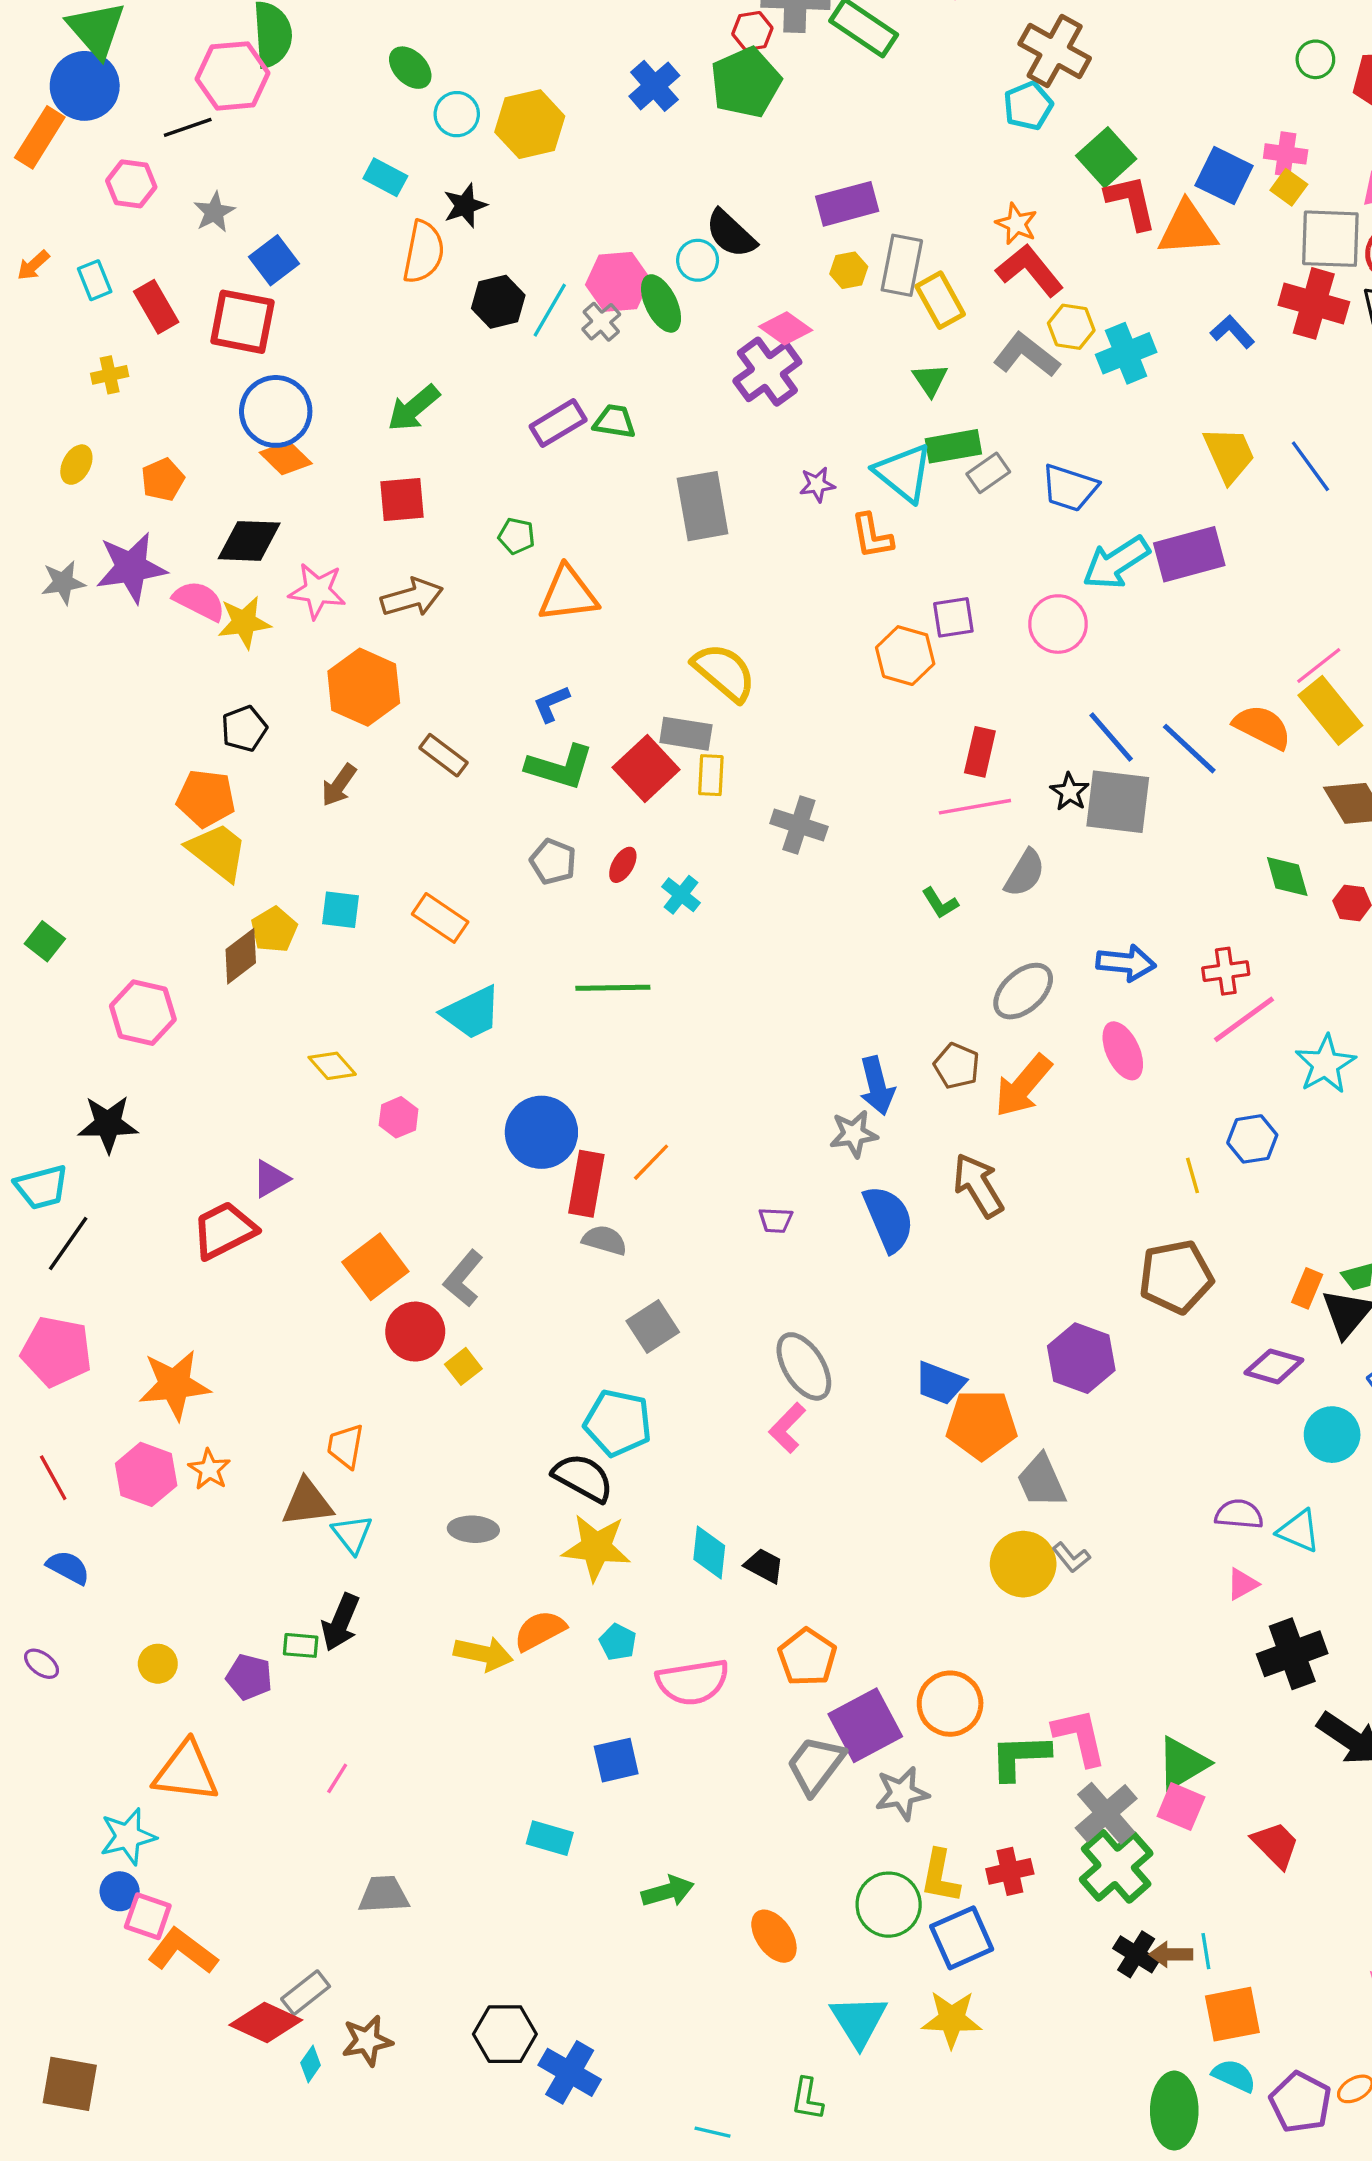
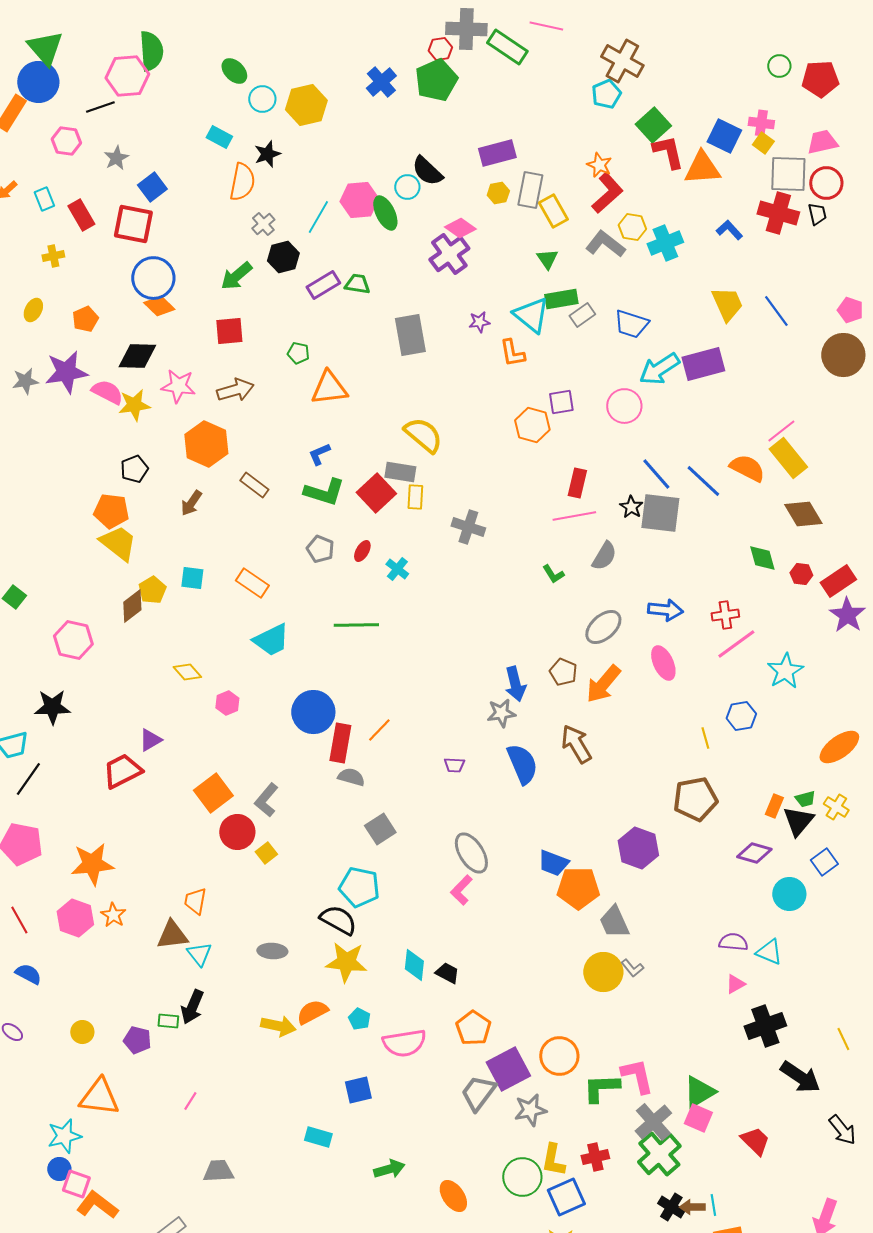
red L-shape: (1030, 270) -> (607, 193), turned 87
black hexagon: (498, 302) -> (283, 257), moved
gray cross: (601, 322) -> (263, 224), moved

